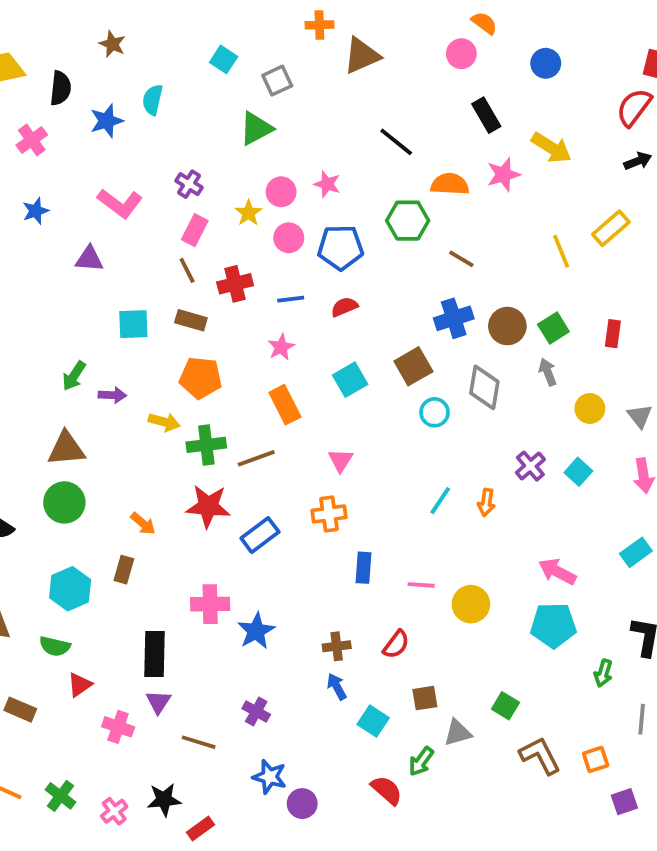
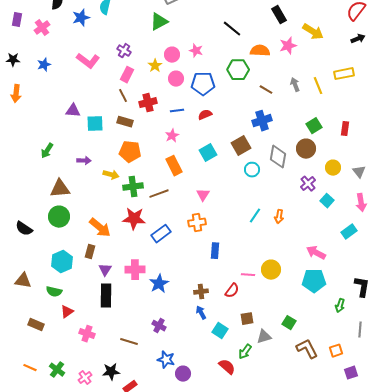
yellow rectangle: (611, 228) -> (344, 74), turned 30
purple triangle: (89, 259) -> (73, 111), moved
brown circle: (507, 326) -> (306, 149), moved
gray arrow: (548, 372) -> (295, 85), moved
green arrow: (74, 376) -> (47, 151), moved
purple cross: (530, 466) -> (308, 184), moved
orange arrow: (143, 524) -> (100, 228), size x1.6
cyan rectangle: (636, 552) -> (349, 232), moved
pink line: (421, 585) -> (248, 275), moved
purple triangle: (158, 702) -> (105, 270), moved

